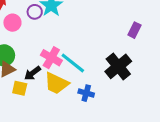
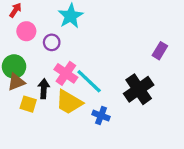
purple circle: (35, 12) -> (52, 42), moved
black arrow: (33, 73) -> (44, 89), turned 126

